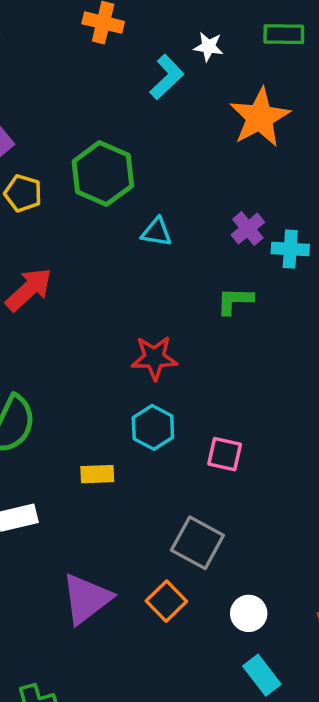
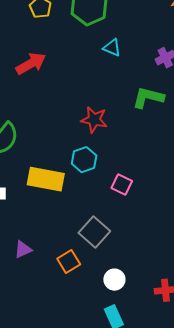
green L-shape: (235, 301) -> (148, 98), size x1.4
yellow rectangle: (97, 474) -> (46, 179), size x1.8
purple triangle: (86, 599) -> (23, 250), size x0.6

